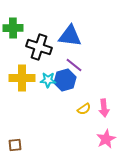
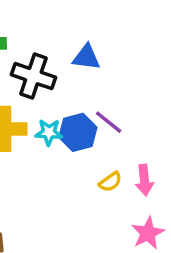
blue triangle: (70, 36) -> (86, 57), size x0.7
purple line: (74, 65) -> (109, 122), moved

